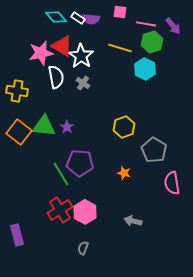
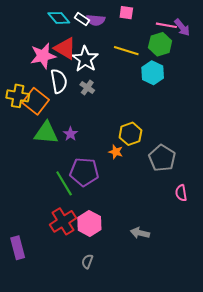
pink line: (146, 24) -> (166, 25), moved
orange square: (19, 132) -> (36, 101), moved
orange star: (124, 173) -> (116, 152), moved
pink semicircle: (172, 183) -> (181, 193), size x0.7

